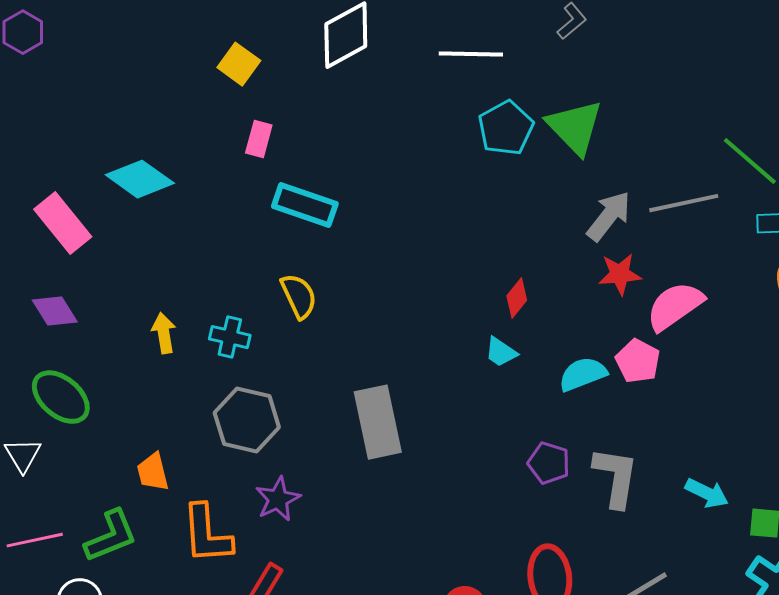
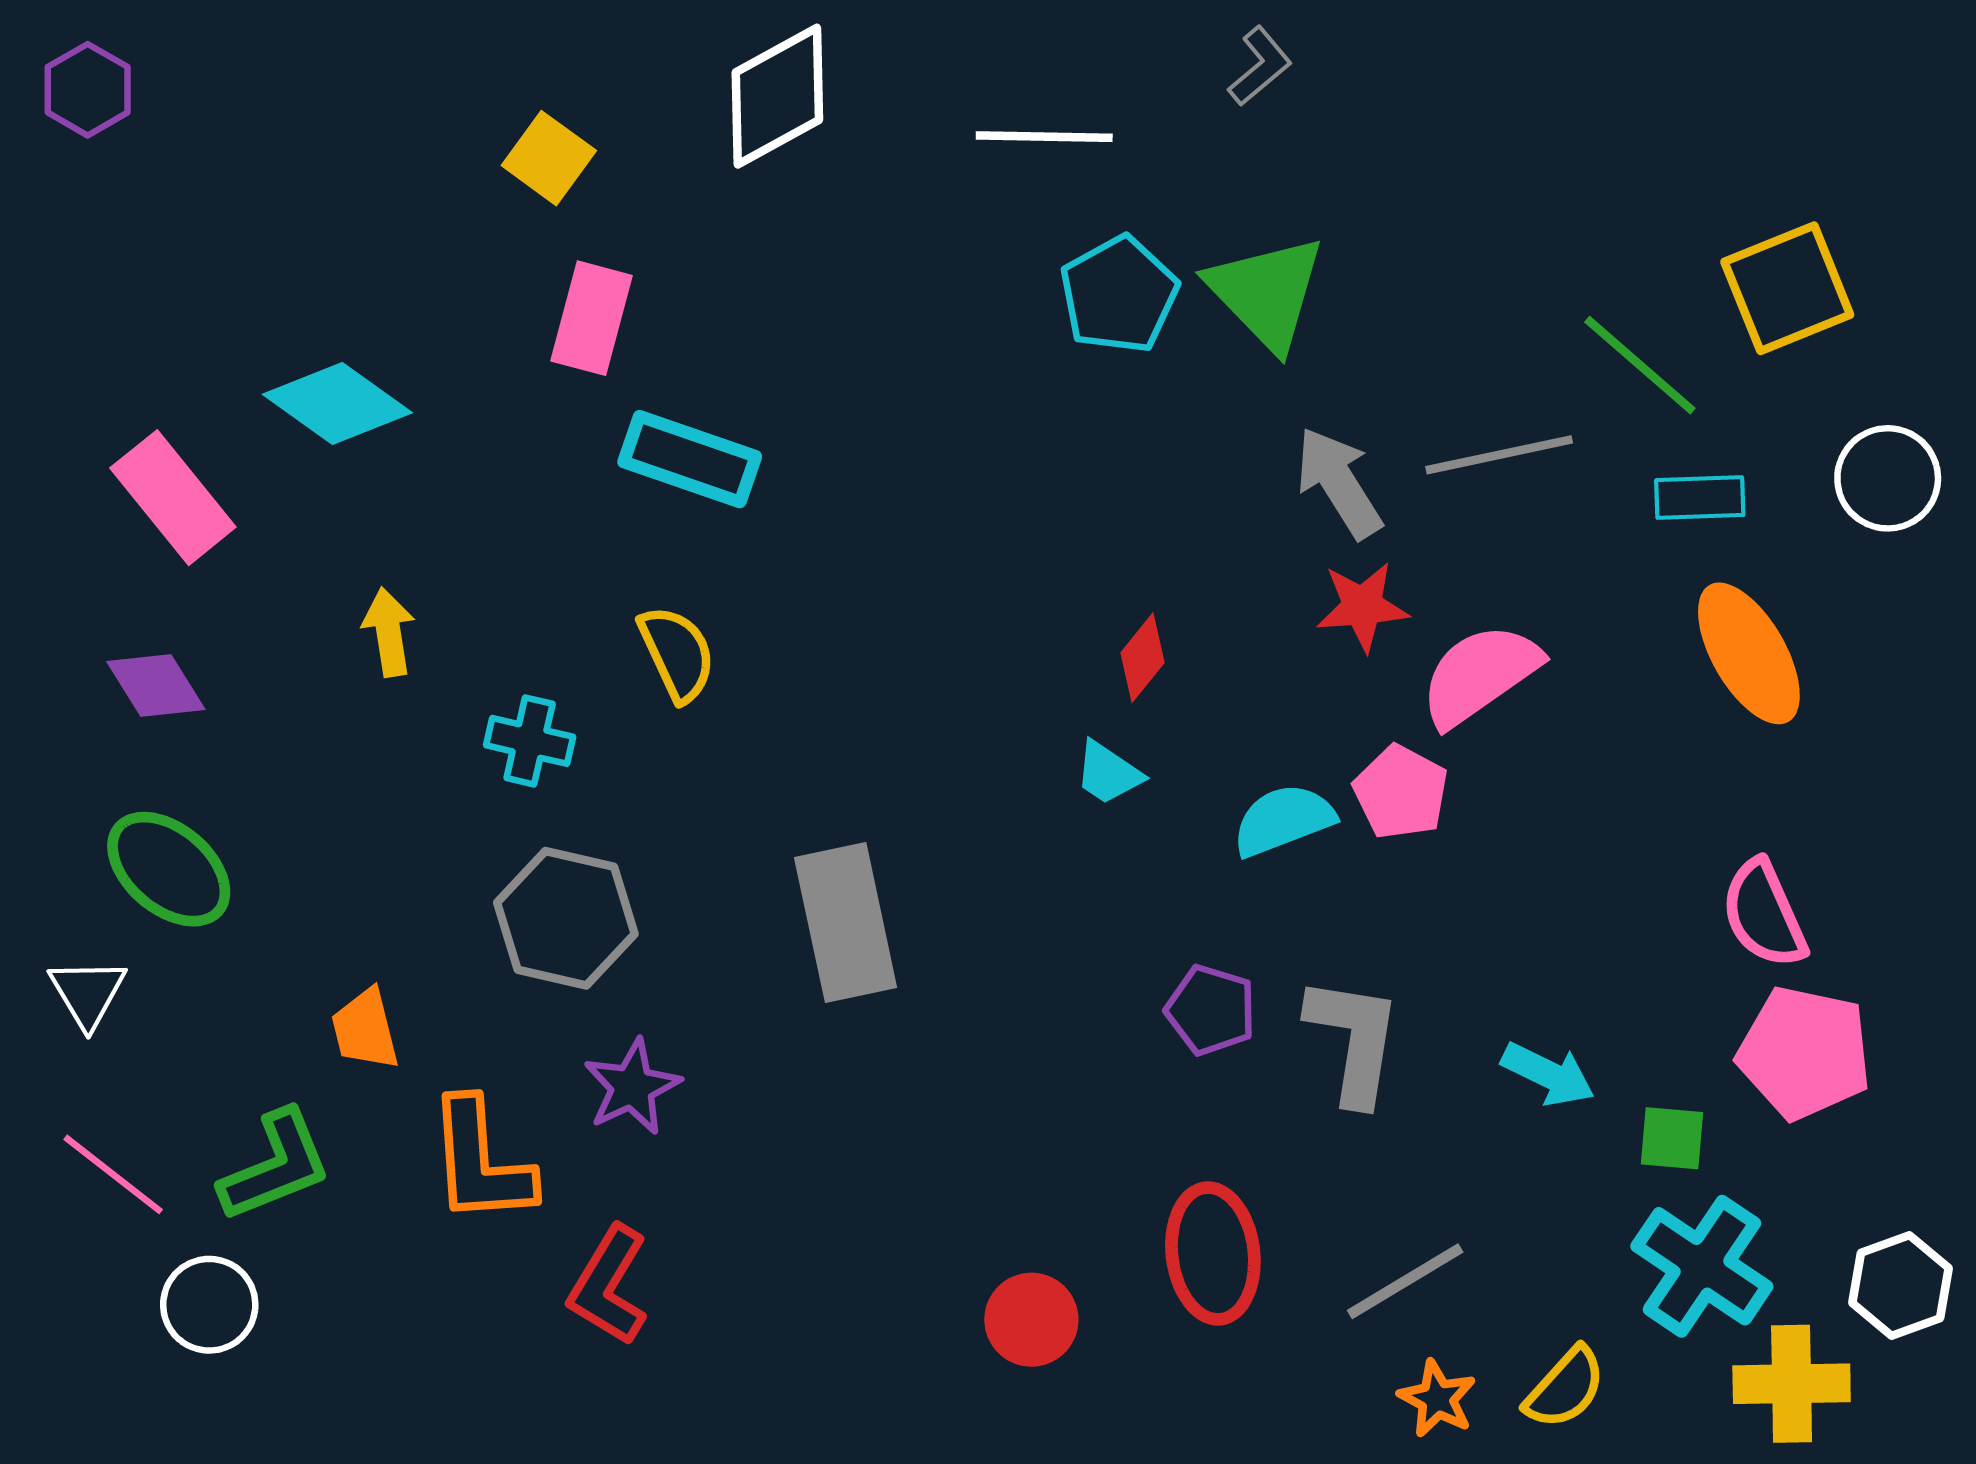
pink rectangle: (259, 139) -> (591, 318), size x1.4
gray arrow: (609, 216) -> (1339, 483), turned -70
yellow arrow: (164, 333) -> (389, 632), moved
pink line: (35, 540) -> (113, 1174), turned 50

